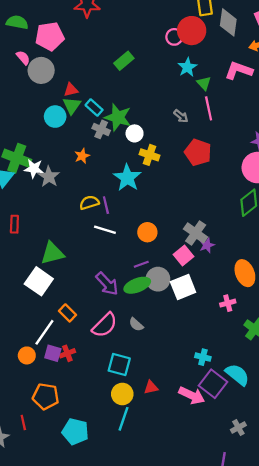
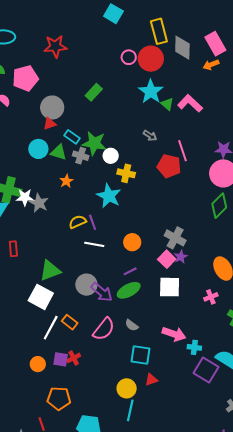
pink circle: (174, 37) -> (129, 57), moved
cyan star: (187, 67) -> (151, 92), size x1.4
gray circle: (41, 70) -> (52, 108), moved
pink L-shape: (239, 71) -> (190, 103), moved, turned 30
green triangle: (72, 106) -> (59, 152), moved, turned -42
pink line: (209, 108) -> (183, 151), moved
purple star: (207, 245) -> (181, 257), moved
gray circle: (158, 279) -> (86, 285), moved
white square: (183, 287) -> (170, 287), turned 30
white line: (44, 332) -> (51, 328), moved
cyan square: (119, 365) -> (141, 355), moved
pink arrow: (192, 395) -> (174, 334), moved

